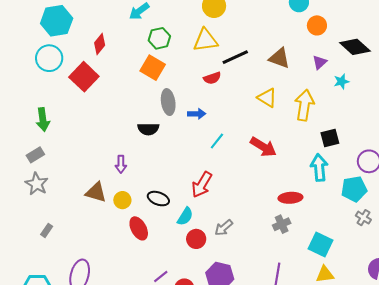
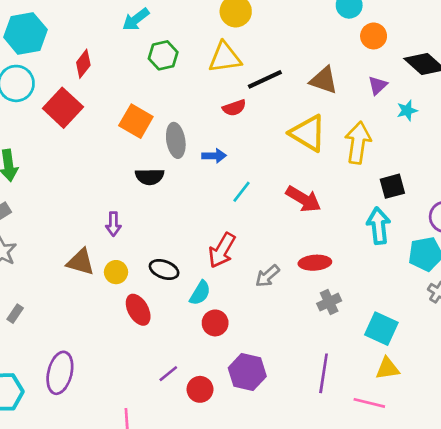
orange square: (153, 68) -> (136, 121), moved
yellow triangle: (267, 98) -> (308, 133), size x1.4
red ellipse: (290, 198) -> (315, 263), moved
gray arrow: (224, 228) -> (267, 276), moved

